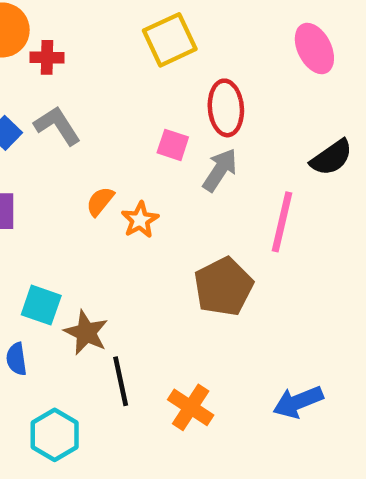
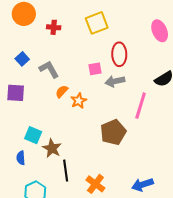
red cross: (47, 57) -> (54, 27), moved
gray L-shape: (57, 126) -> (49, 69), moved
pink square: (173, 145) -> (95, 69), turned -32
gray arrow: (220, 170) -> (115, 81), turned -138

